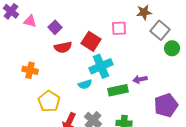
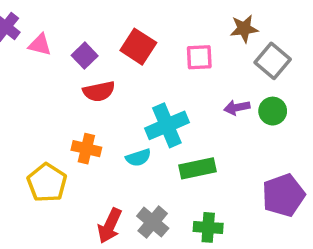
red square: (91, 41) -> (138, 47), moved
green circle: (172, 48) -> (273, 111), moved
orange cross: (30, 70) -> (86, 149), moved
purple arrow: (140, 79) -> (237, 107), moved
yellow pentagon: (49, 101) -> (47, 183), moved

